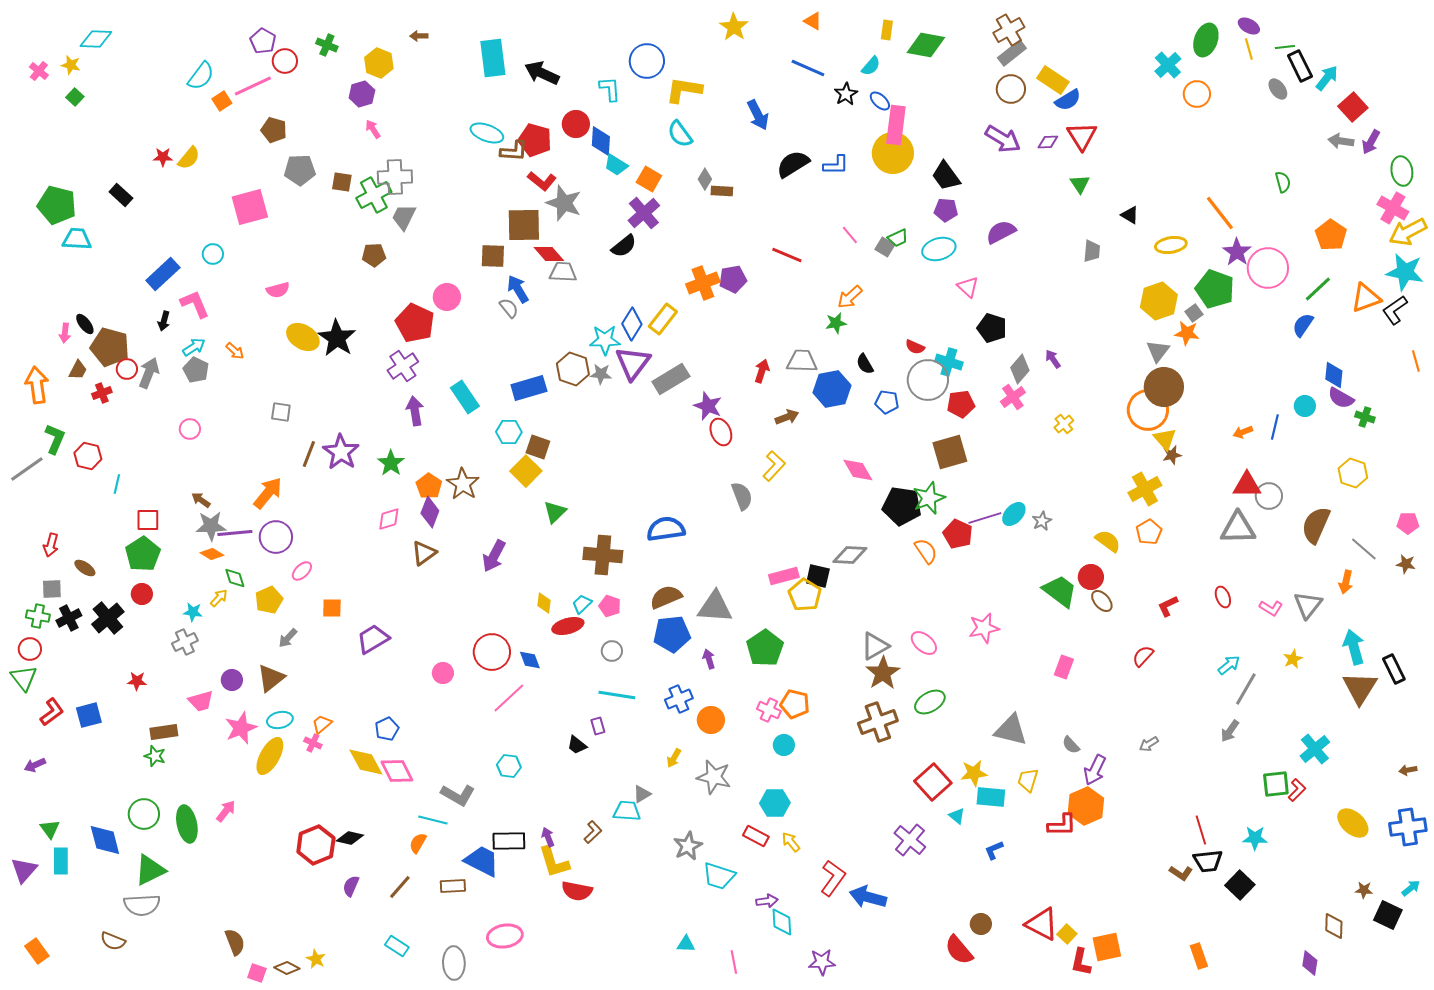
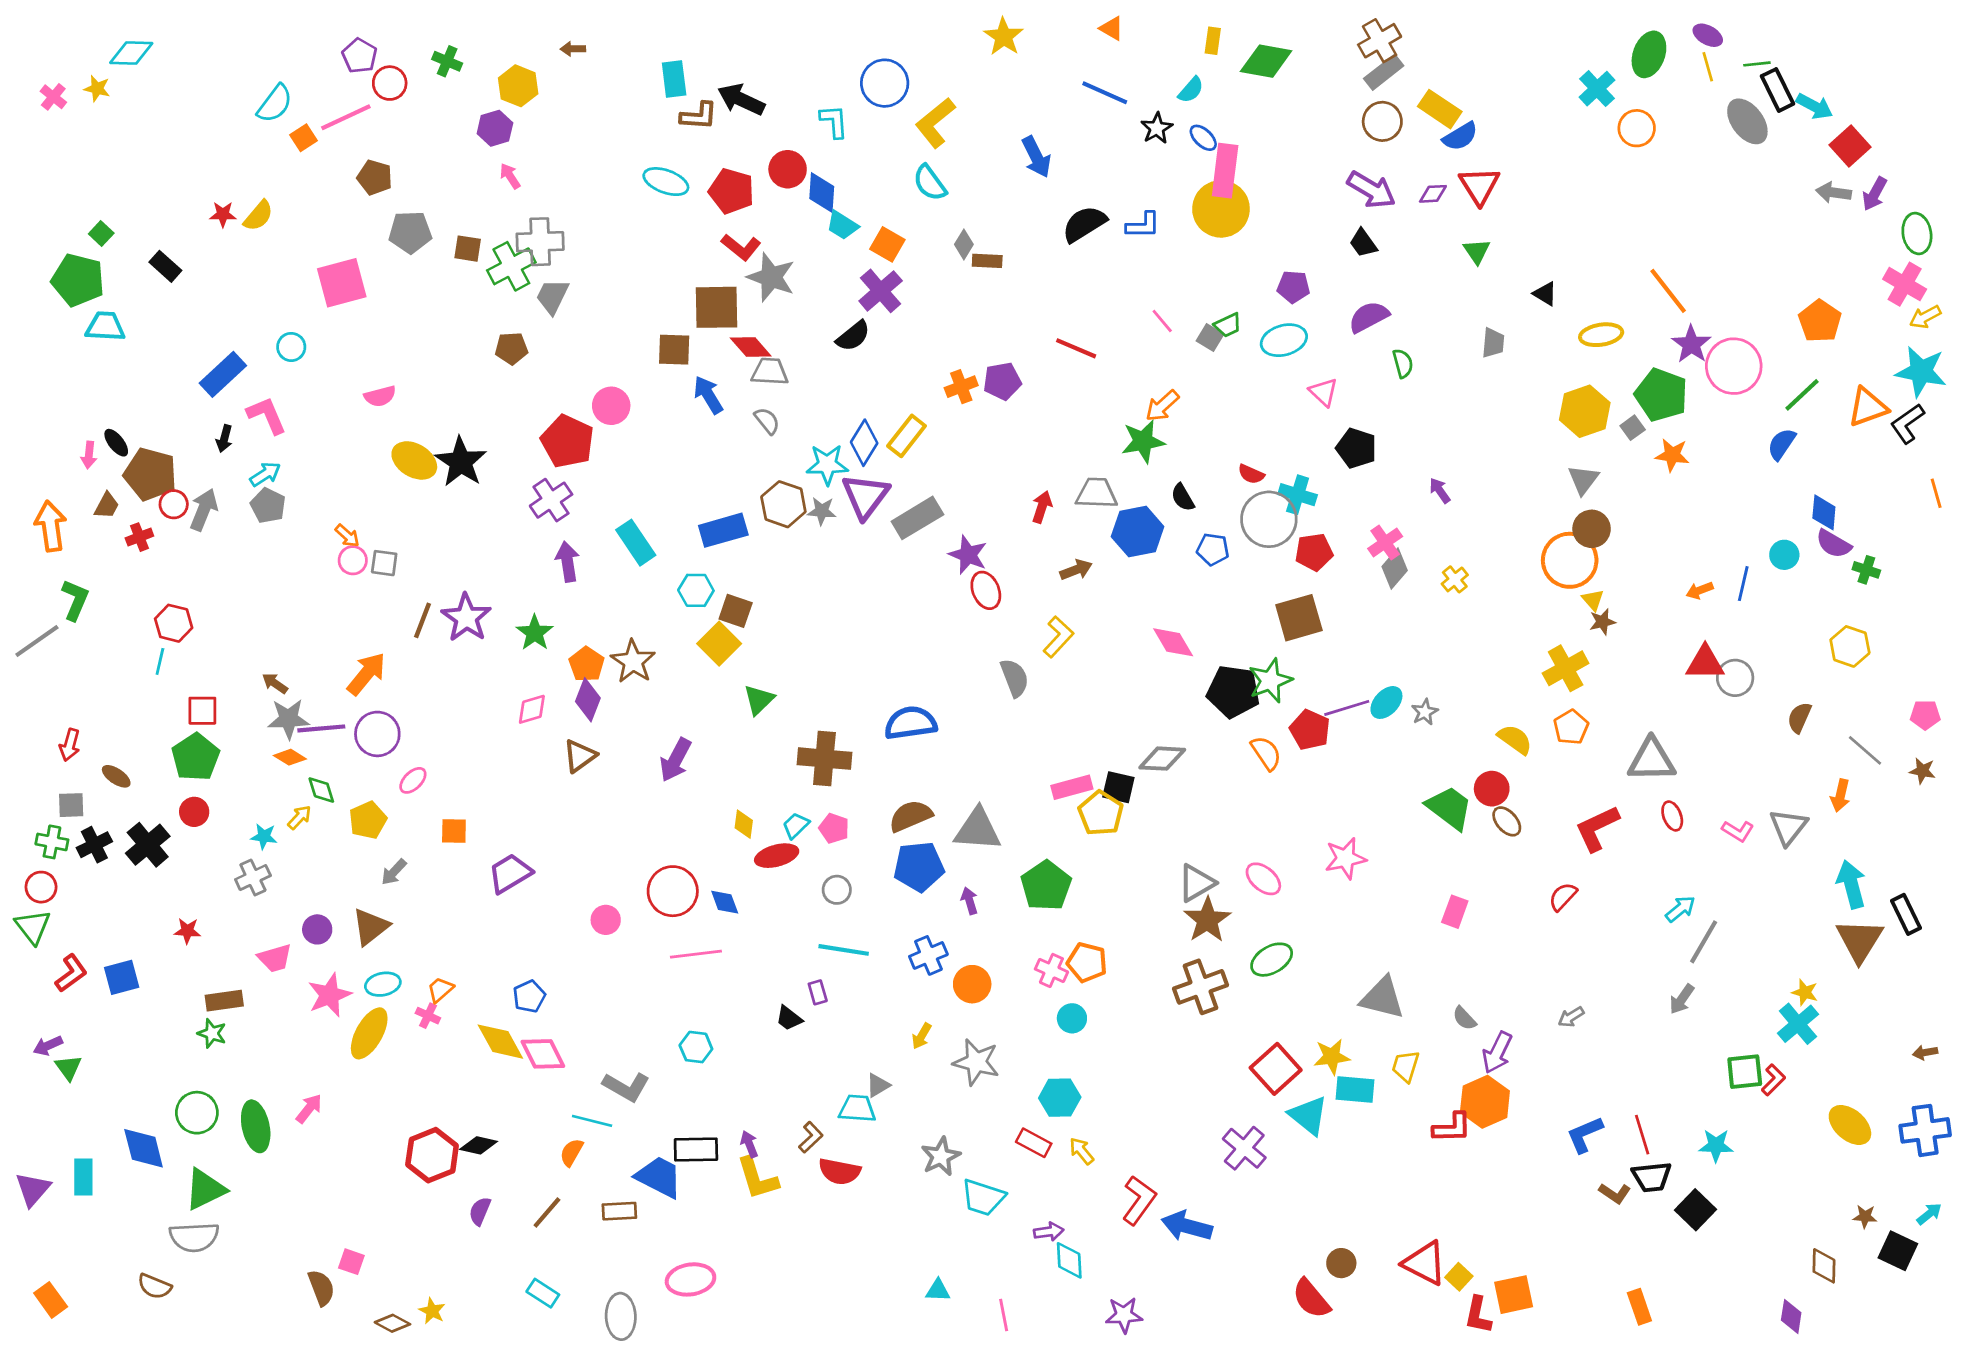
cyan rectangle: (493, 58) -> (674, 79), size x0.7
cyan arrow: (1327, 78) -> (1814, 106), turned 80
gray ellipse: (1278, 89) -> (1747, 121), size x1.6
yellow L-shape: (684, 90) -> (935, 123), turned -48
green square: (75, 97) -> (101, 233), moved
brown L-shape: (514, 151) -> (699, 116), moved
black trapezoid: (946, 176) -> (1363, 243), moved, size x0.7
green semicircle: (1283, 182) -> (1403, 363), moved
yellow arrow: (1408, 232) -> (1925, 317), size x0.6
orange cross: (703, 283) -> (961, 387), size x0.7
gray semicircle: (509, 308) -> (767, 421), moved
green star: (836, 323) -> (1143, 441), size x1.5
orange star: (1187, 333) -> (1672, 455), moved
orange arrow: (235, 351) -> (347, 536), moved
gray diamond: (1020, 369) -> (1395, 568), moved
brown circle: (1164, 387) -> (1592, 529), size x0.7
pink circle: (190, 429) -> (353, 560), moved
yellow triangle: (1165, 439) -> (1593, 600), size x0.7
red hexagon: (88, 456) -> (174, 623), moved
brown semicircle: (1316, 525) -> (1799, 718), size x0.6
gray triangle: (1238, 528) -> (1652, 760), moved
red L-shape: (1168, 606) -> (1597, 828), size x1.6
yellow star: (1293, 659) -> (1805, 992), moved, turned -30
pink line: (509, 698) -> (696, 954), turned 36
cyan triangle: (957, 816) -> (1309, 1115), size x1.8
green triangle: (50, 829) -> (68, 1068), moved
blue L-shape: (994, 850) -> (1585, 1135), moved, size x1.4
red semicircle: (577, 891) -> (840, 1171), moved
pink square: (257, 973) -> (351, 1262), moved

